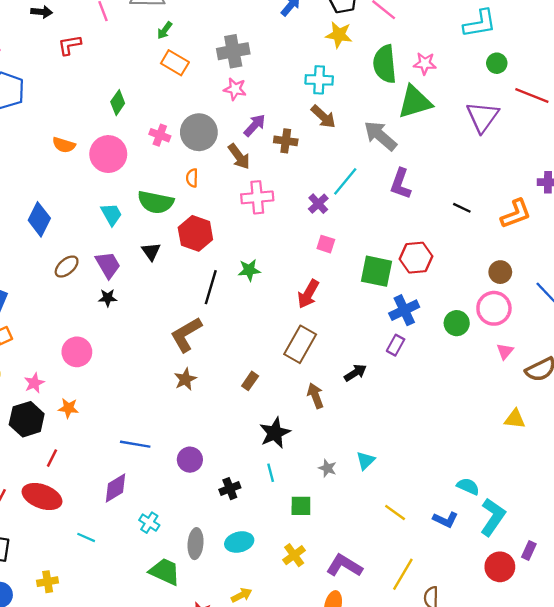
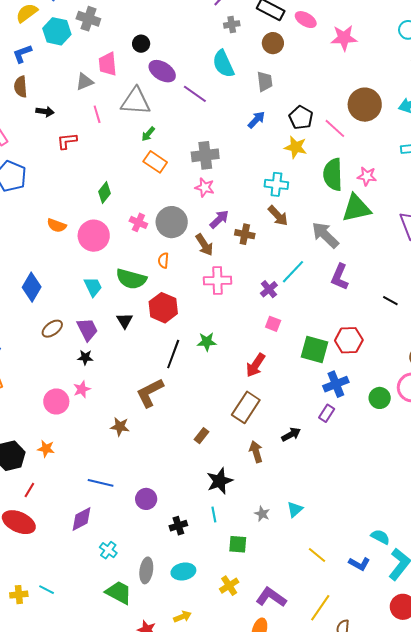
brown star: (185, 379) -> (120, 427), moved, turned 30
pink star: (34, 383) -> (82, 389), moved
cyan line: (86, 537) -> (47, 590), moved

